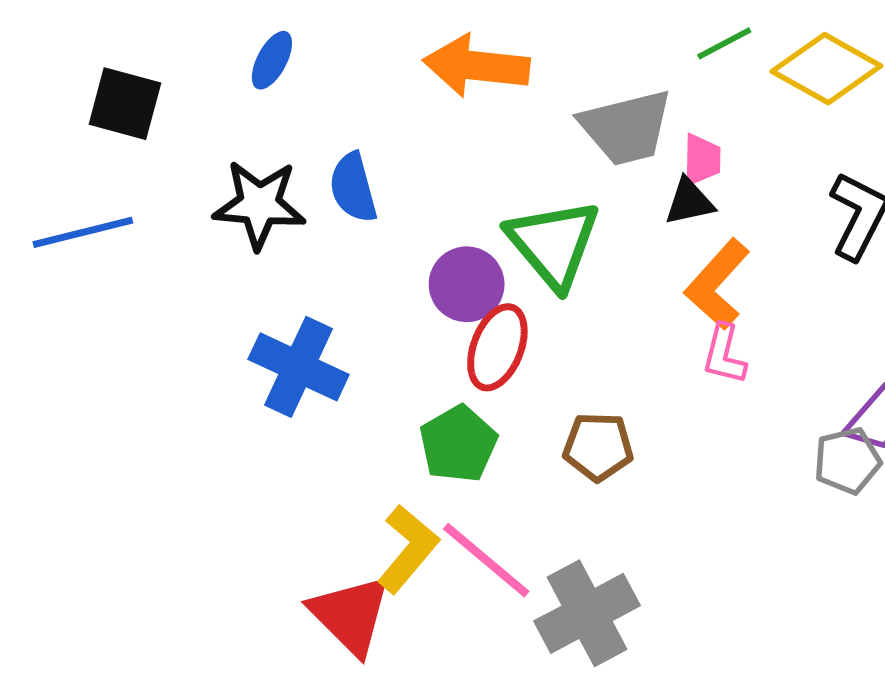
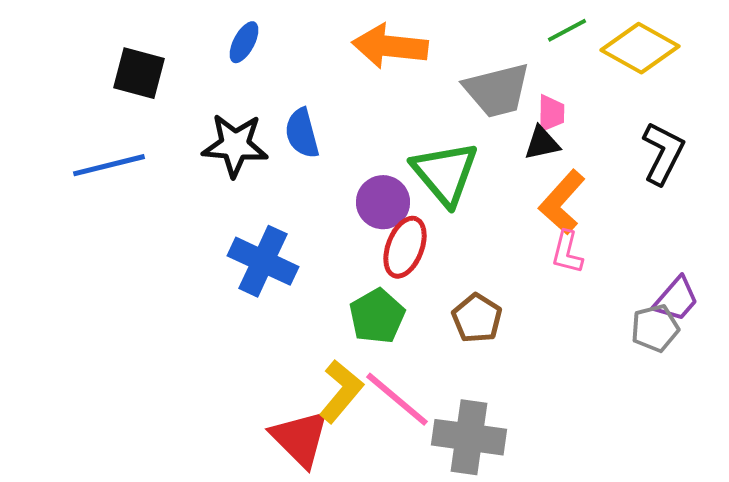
brown pentagon: (598, 447) -> (477, 318), turned 30
gray cross: (587, 613) -> (469, 437), turned 36

